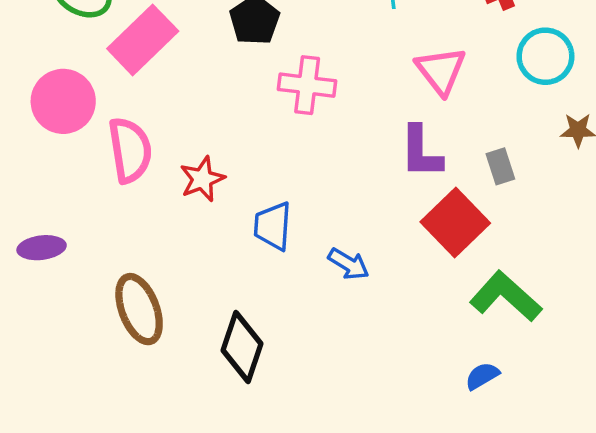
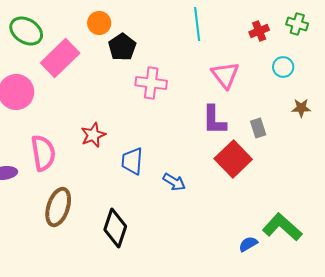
cyan circle: (545, 56) -> (283, 67), size x0.7
pink semicircle: (130, 150) -> (43, 153), moved
green L-shape: (506, 296) -> (282, 227), moved
brown ellipse: (139, 309) -> (58, 207), turned 39

